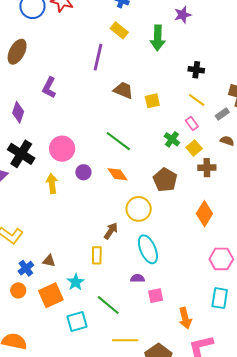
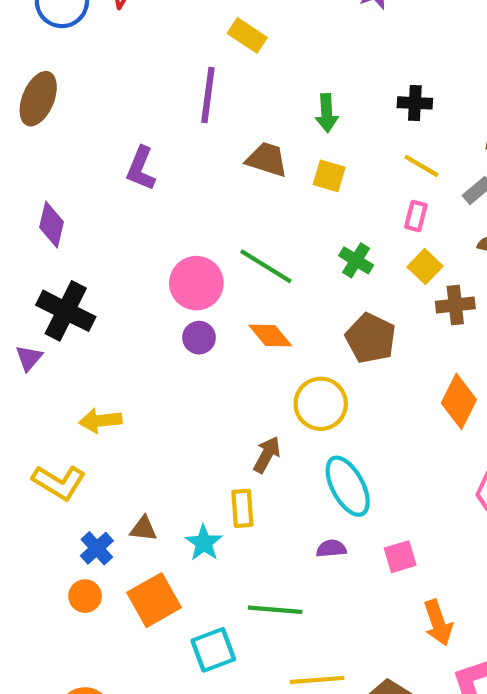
green arrow: (158, 38) -> (327, 113), moved, size x0.7
purple L-shape: (49, 88) -> (141, 169), moved
yellow square: (152, 101) -> (329, 176), turned 35
pink rectangle: (192, 124) -> (416, 216), turned 56
green cross: (172, 139) -> (356, 260), moved
pink circle: (62, 149) -> (196, 283), moved
yellow arrow: (52, 184) -> (100, 421), moved, turned -84
cyan star: (76, 282) -> (204, 543), moved
pink square: (156, 296) -> (400, 557), moved
green line: (108, 305) -> (275, 610), turned -30

